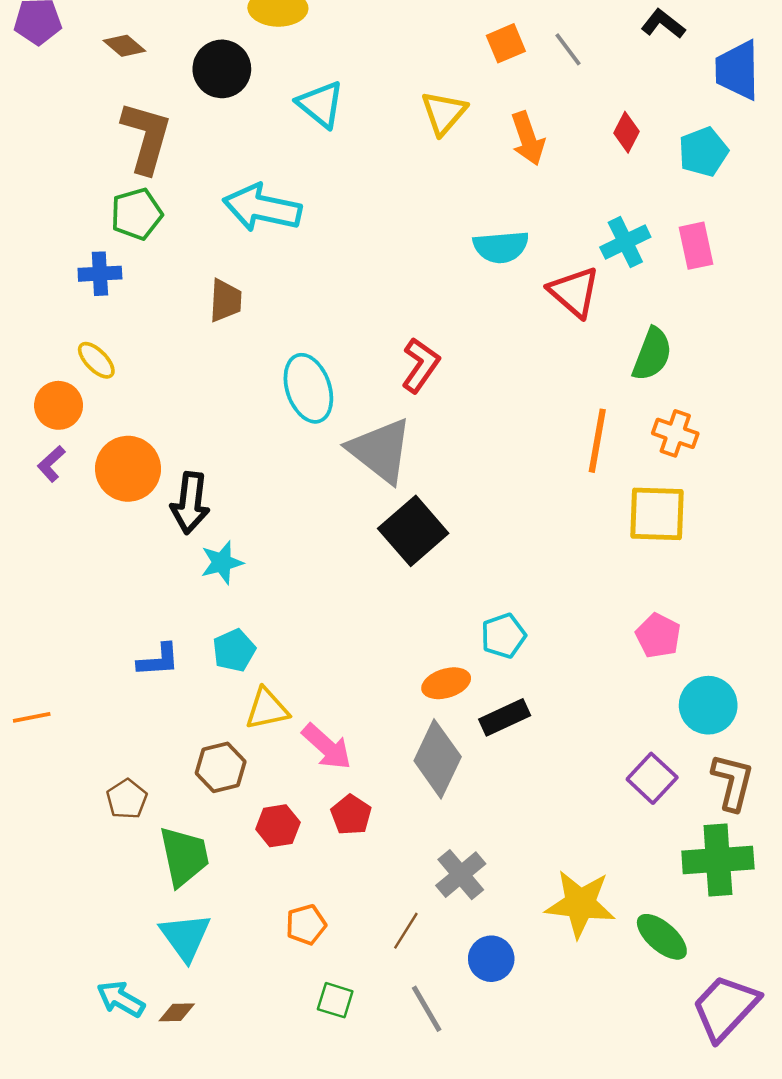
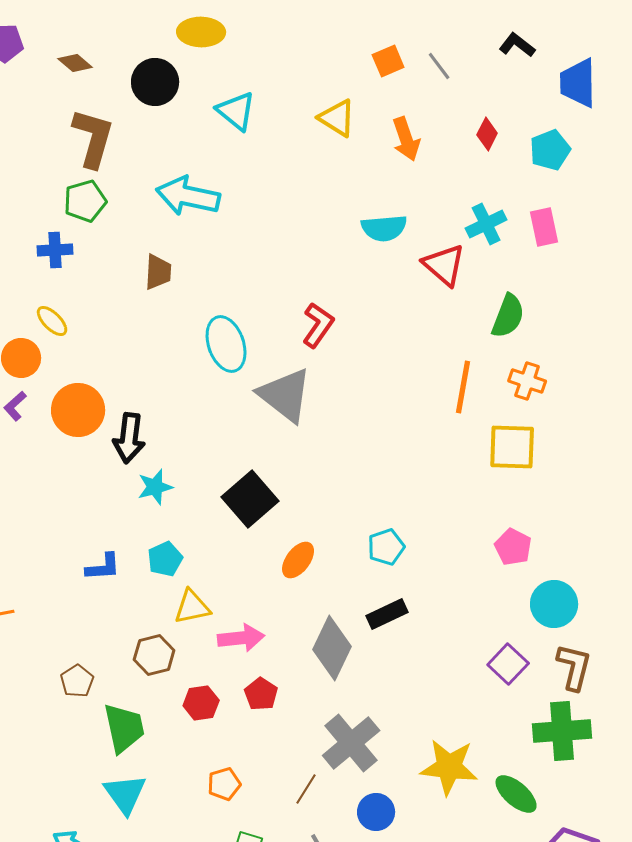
yellow triangle: (444, 113) -> (337, 118), turned -39
black square: (413, 531) -> (250, 499), moved
orange ellipse: (446, 683) -> (298, 560), moved, turned -36
pink arrow: (327, 747) -> (241, 638), turned -48
gray cross: (461, 875) -> (351, 743), size x1.4

